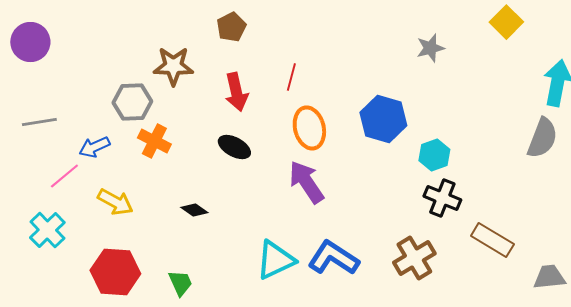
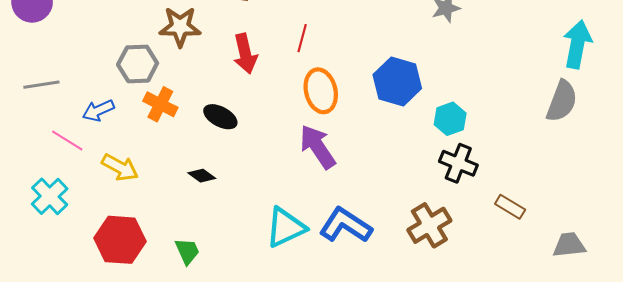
black ellipse: (234, 147) -> (220, 117), moved
pink line: (64, 176) -> (67, 140), turned 72
brown rectangle: (492, 240) -> (510, 207), size x0.7

